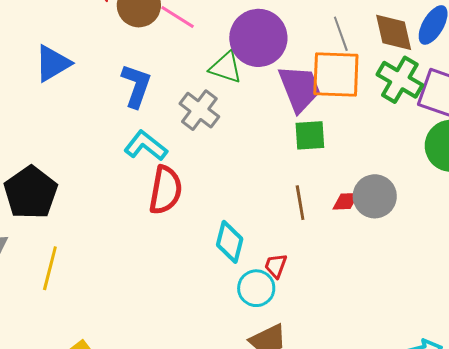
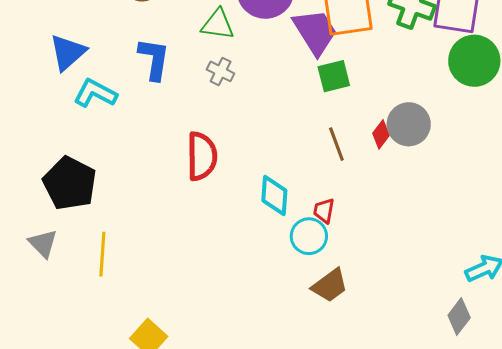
green triangle: (226, 67) -> (218, 25), moved
gray cross: (199, 110) -> (221, 71), size x0.7
cyan L-shape: (146, 146) -> (95, 93), moved
red diamond: (346, 201) -> (381, 134), turned -40

